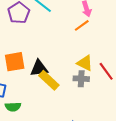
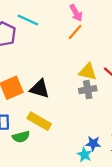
black triangle: (39, 68) -> (40, 89), turned 36
yellow rectangle: (49, 80) -> (39, 121), moved

